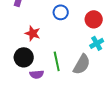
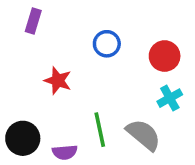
black circle: (24, 57) -> (23, 138), moved
gray semicircle: (82, 64) -> (144, 135), turned -80

